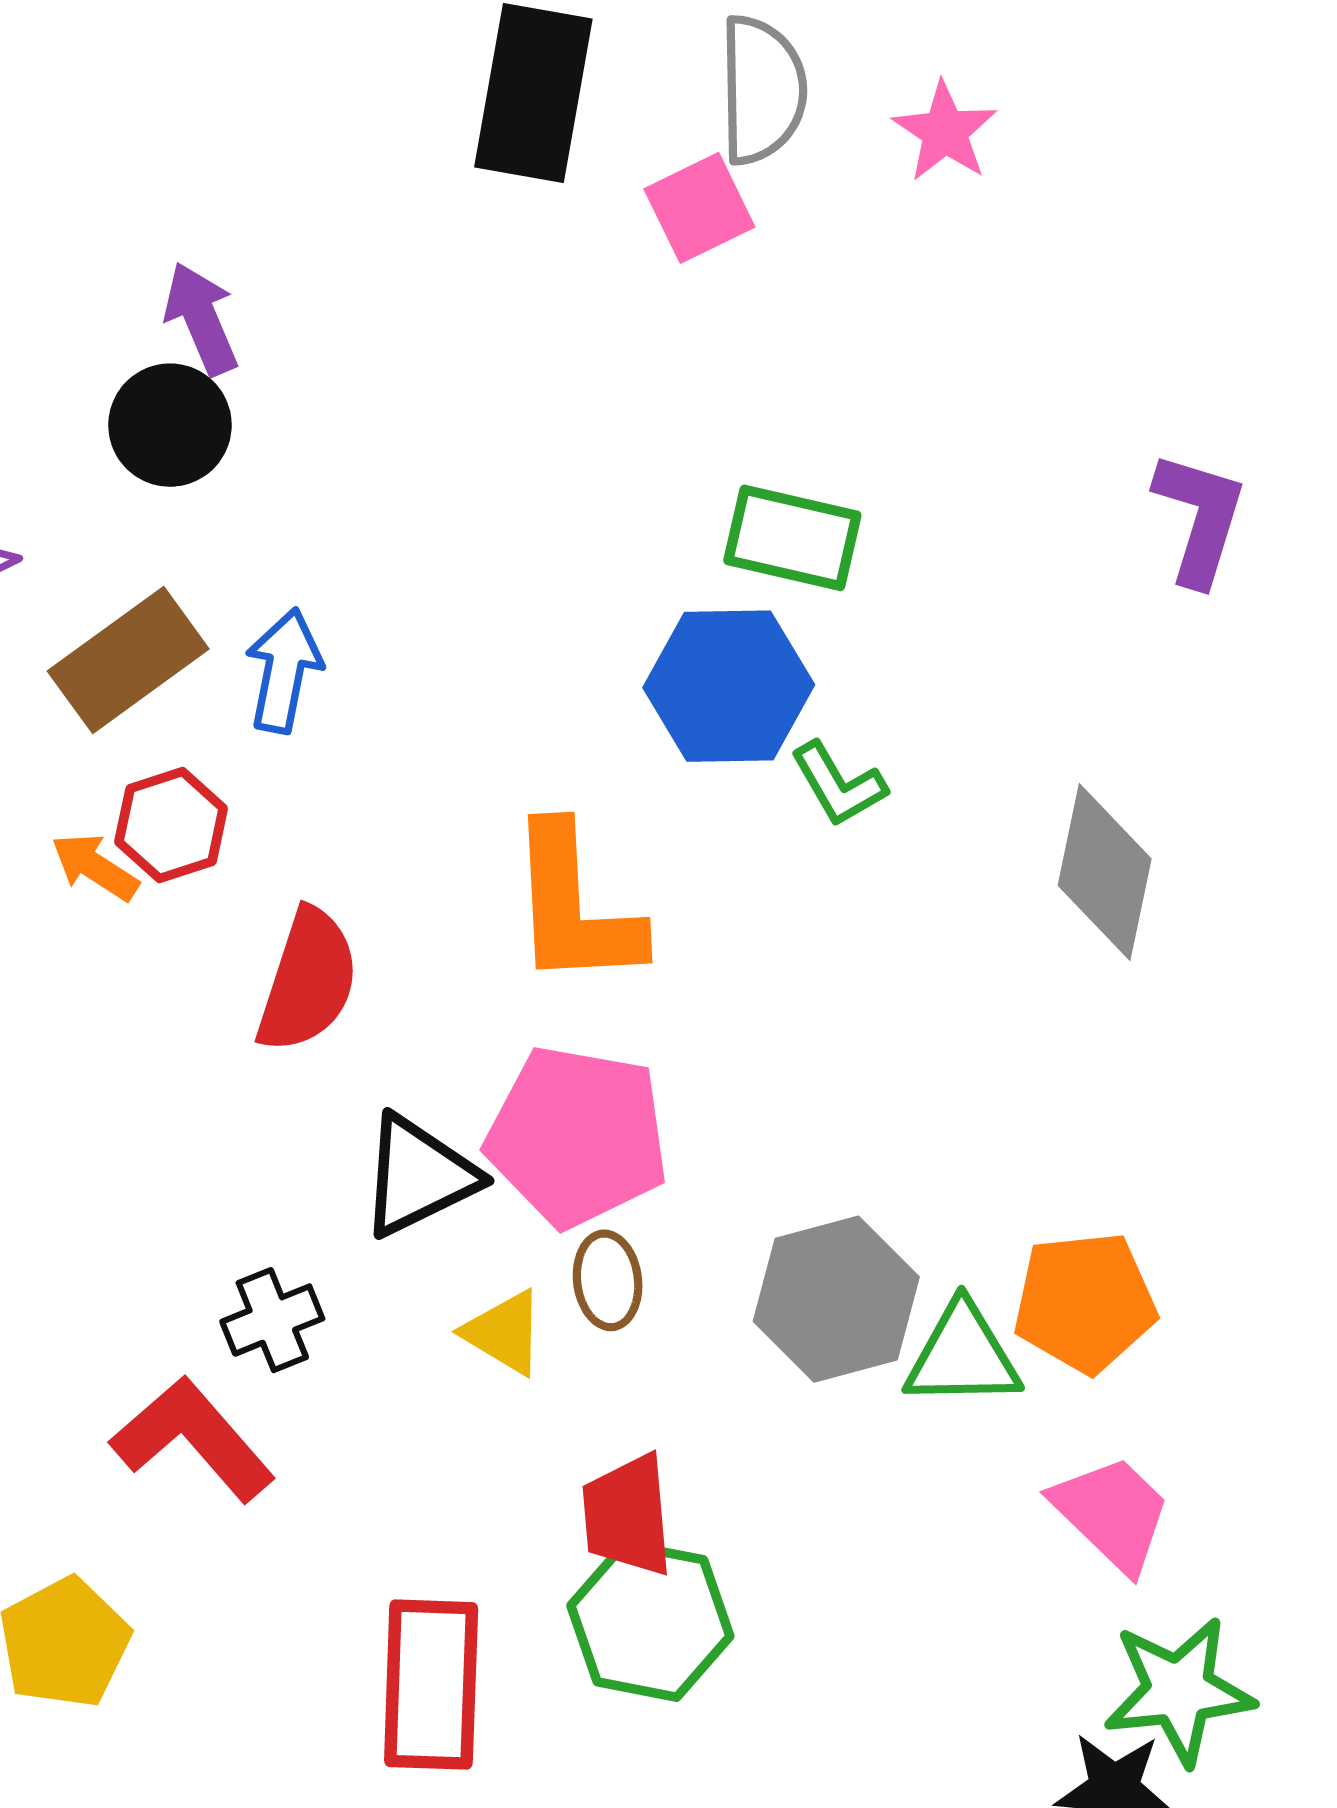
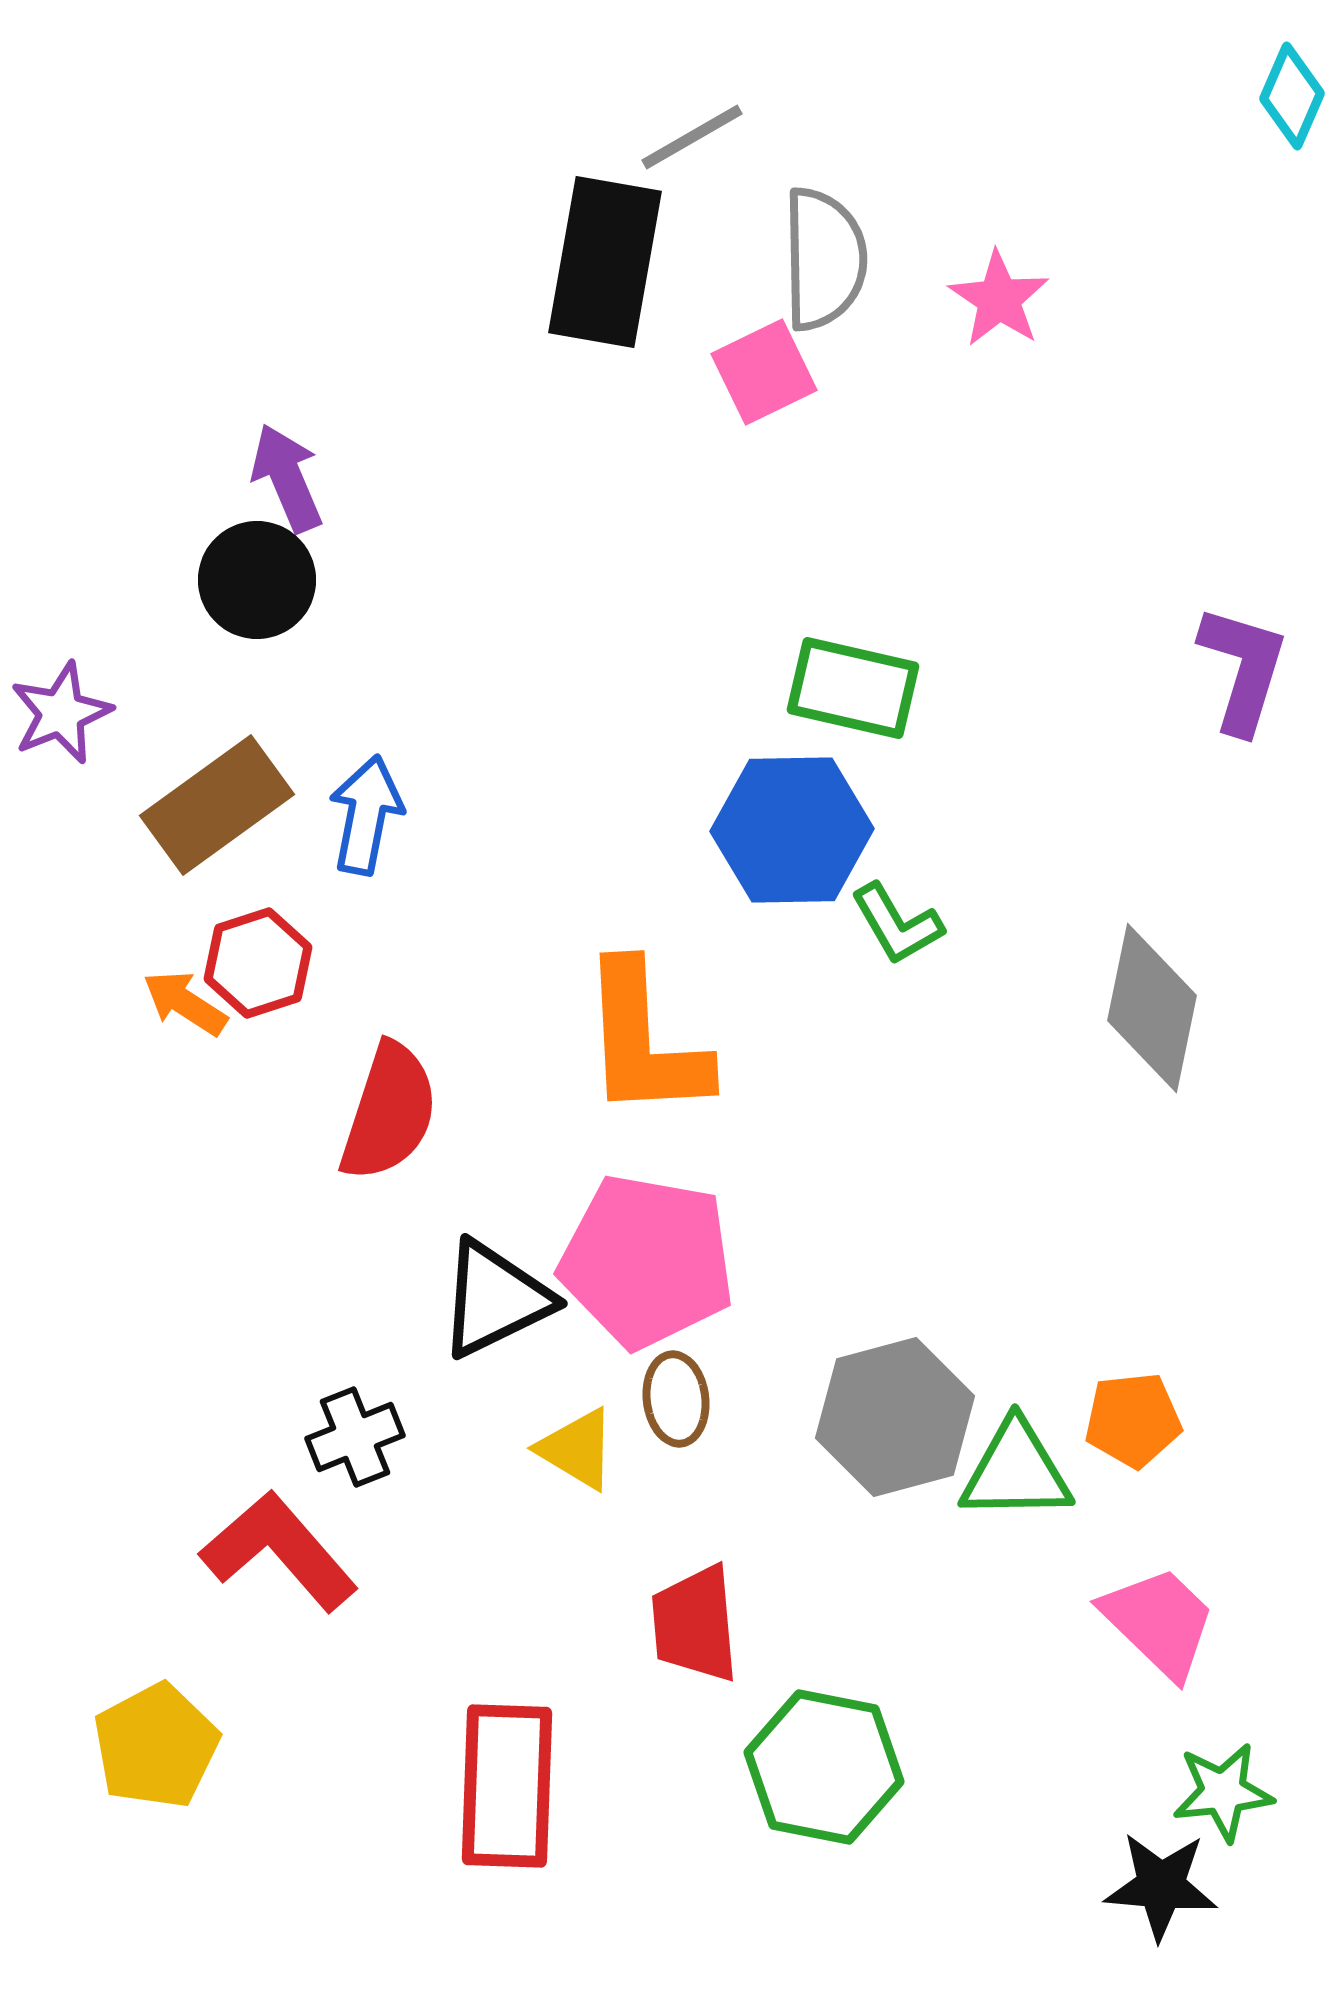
orange pentagon: (1085, 1302) -> (1133, 1420), size x0.7
green hexagon: (650, 1621) -> (824, 1767), moved
green star: (1179, 1691) -> (1223, 1792), size x0.7

